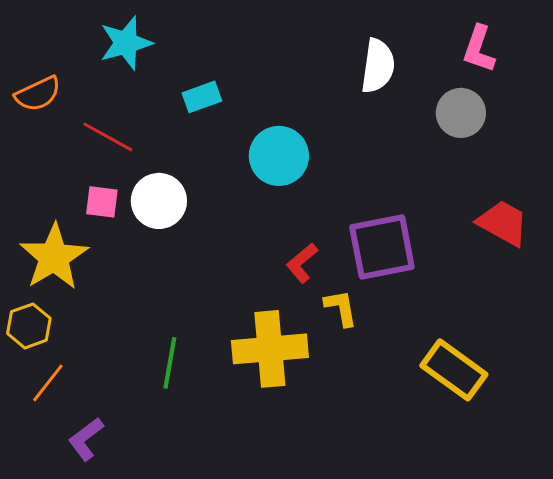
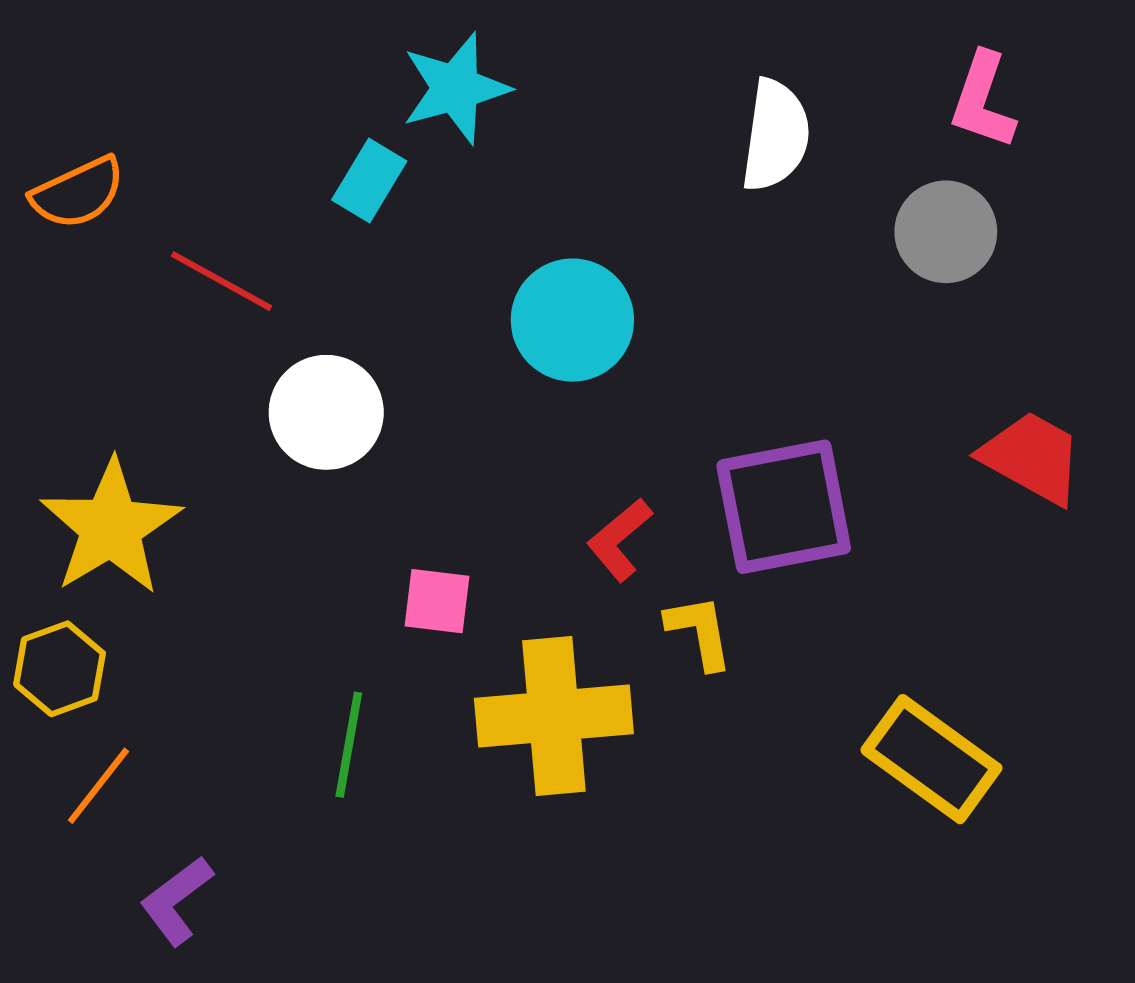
cyan star: (126, 43) -> (455, 88), moved
cyan rectangle: (202, 97) -> (369, 181), moved, turned -39
pink square: (102, 202) -> (437, 601), moved

